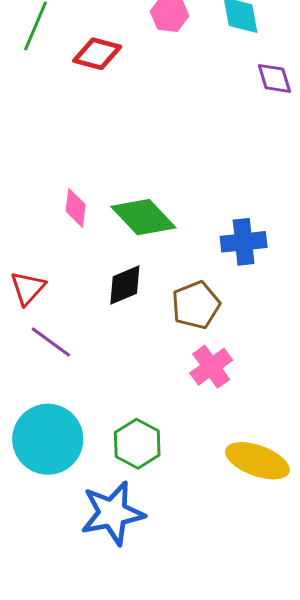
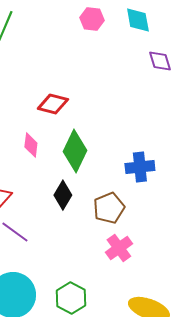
red diamond: (97, 54) -> (53, 104), moved
green diamond: (143, 217) -> (75, 151), turned 69
black diamond: (125, 285) -> (63, 195), turned -36

